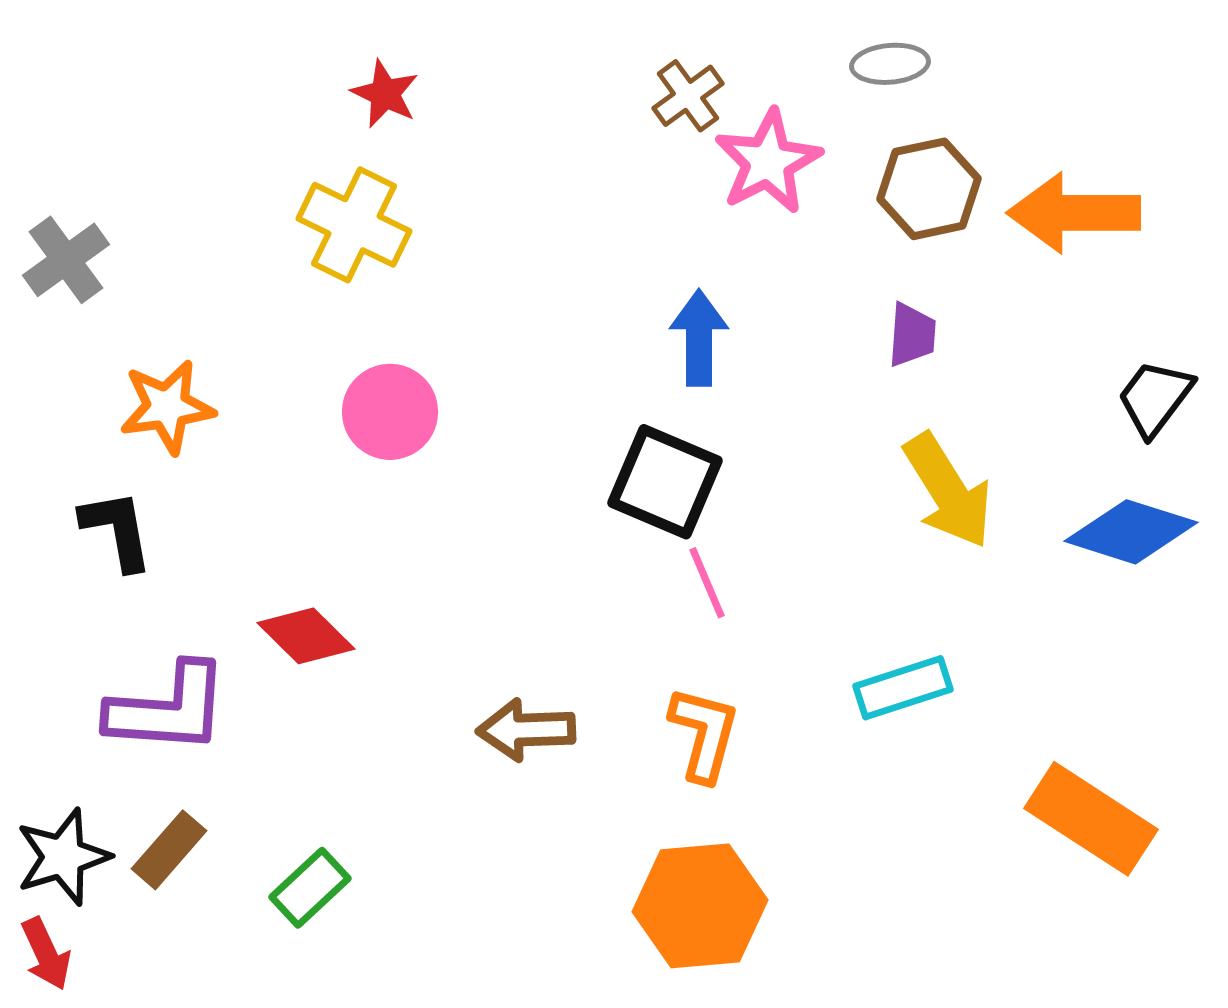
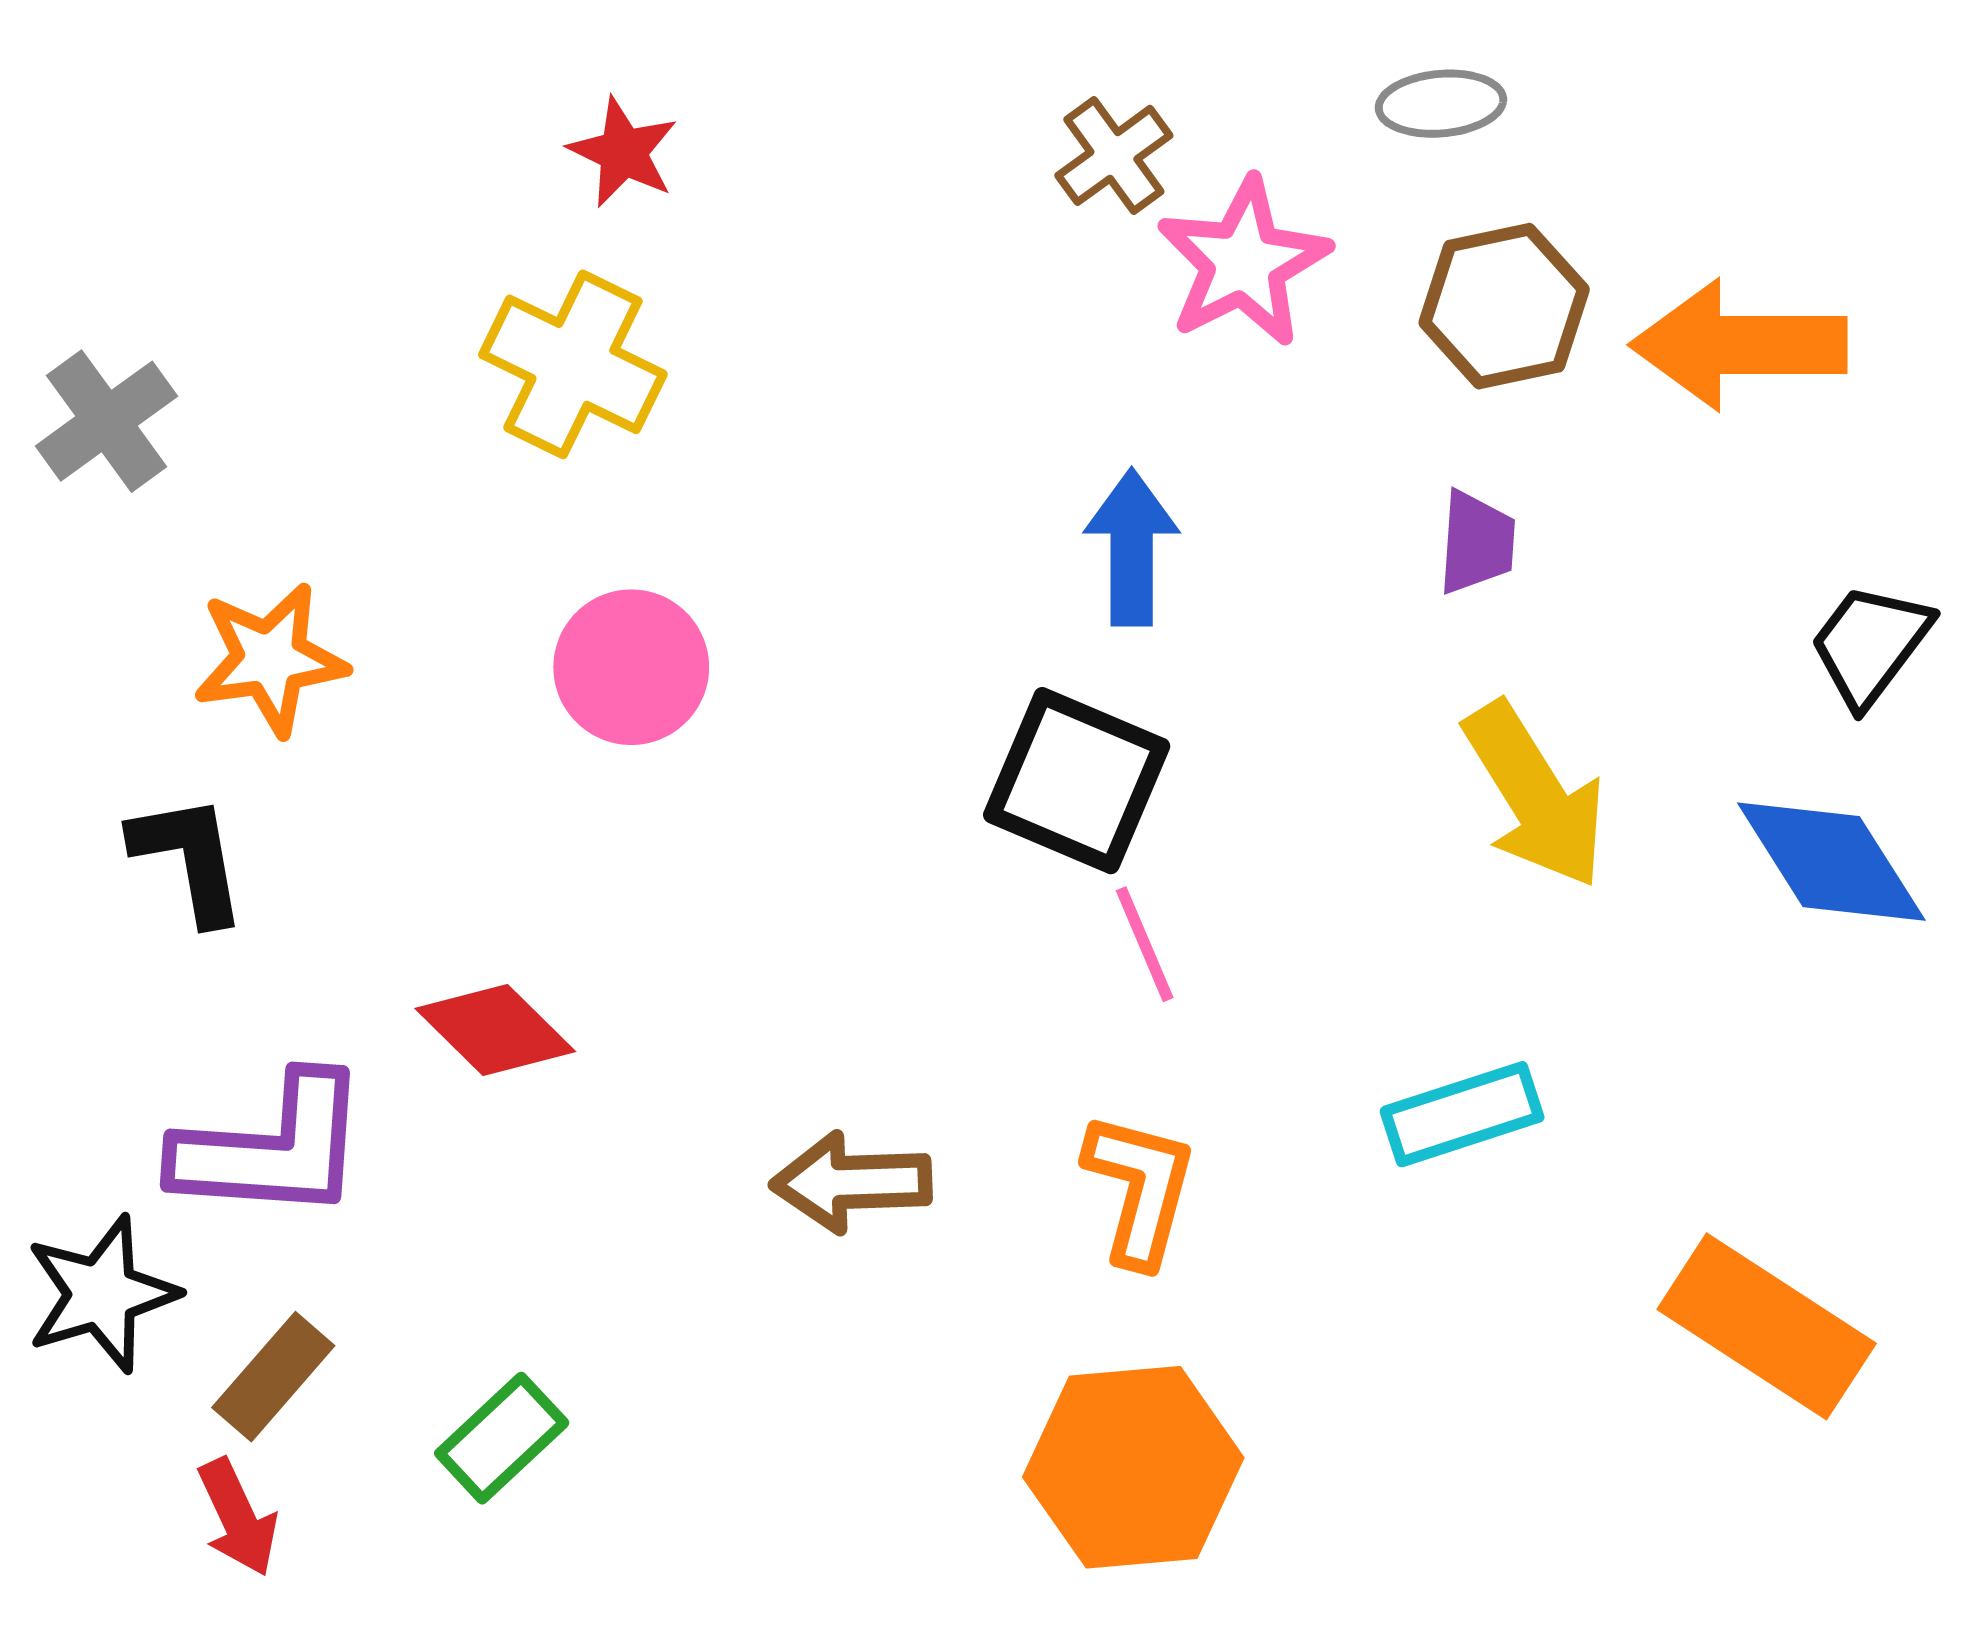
blue diamond: (1131, 532) -> (1831, 862), turned 40
black star: (63, 857) -> (102, 1294), moved
red arrow: (46, 954) -> (238, 1517), moved

